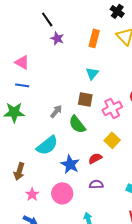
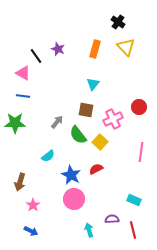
black line: (47, 19) -> (36, 56), moved
yellow square: (112, 140) -> (100, 142), moved
cyan semicircle: (47, 145) -> (48, 156), size x0.6
purple semicircle: (96, 184) -> (112, 219), moved
pink circle: (62, 193) -> (74, 199), moved

